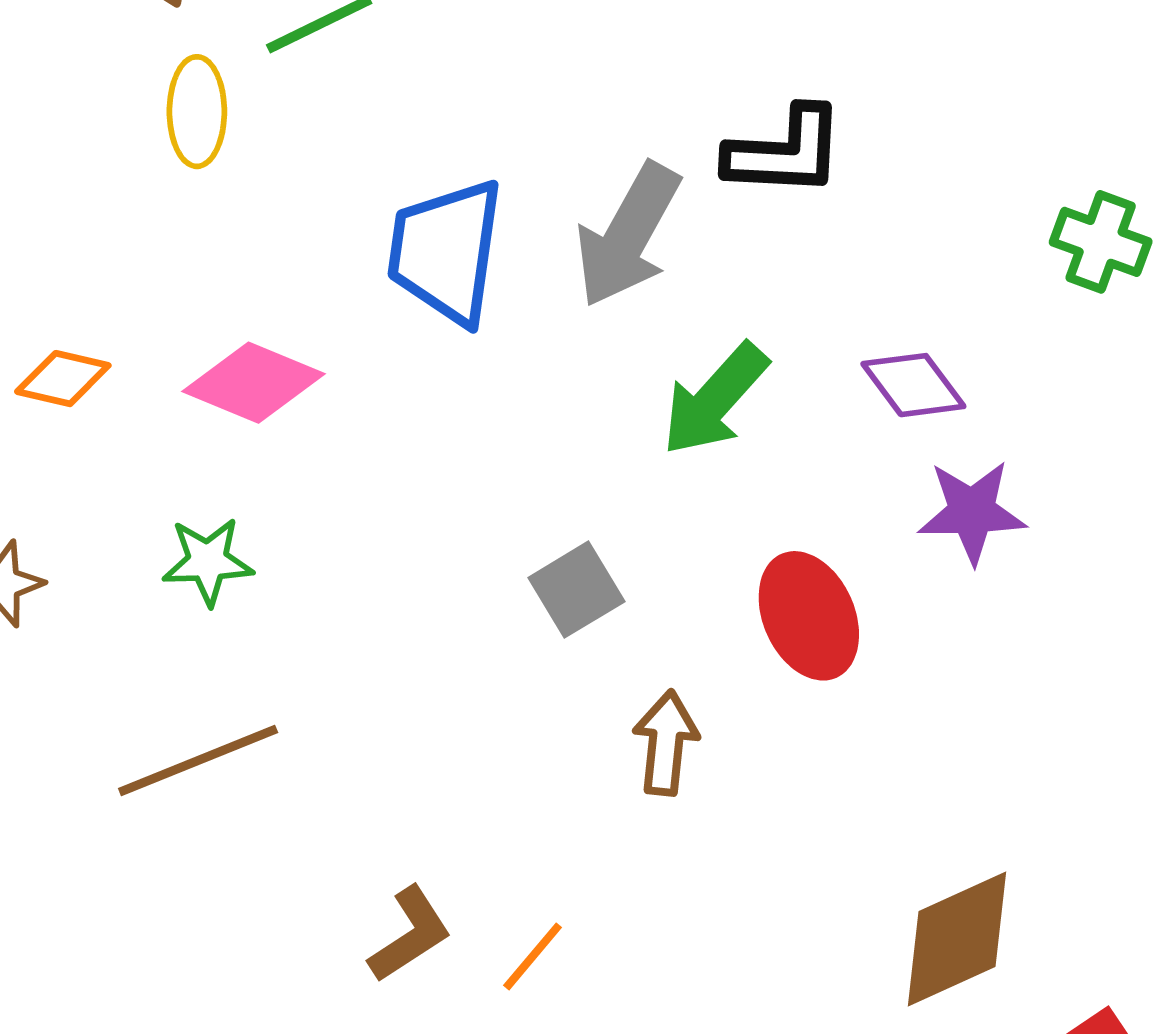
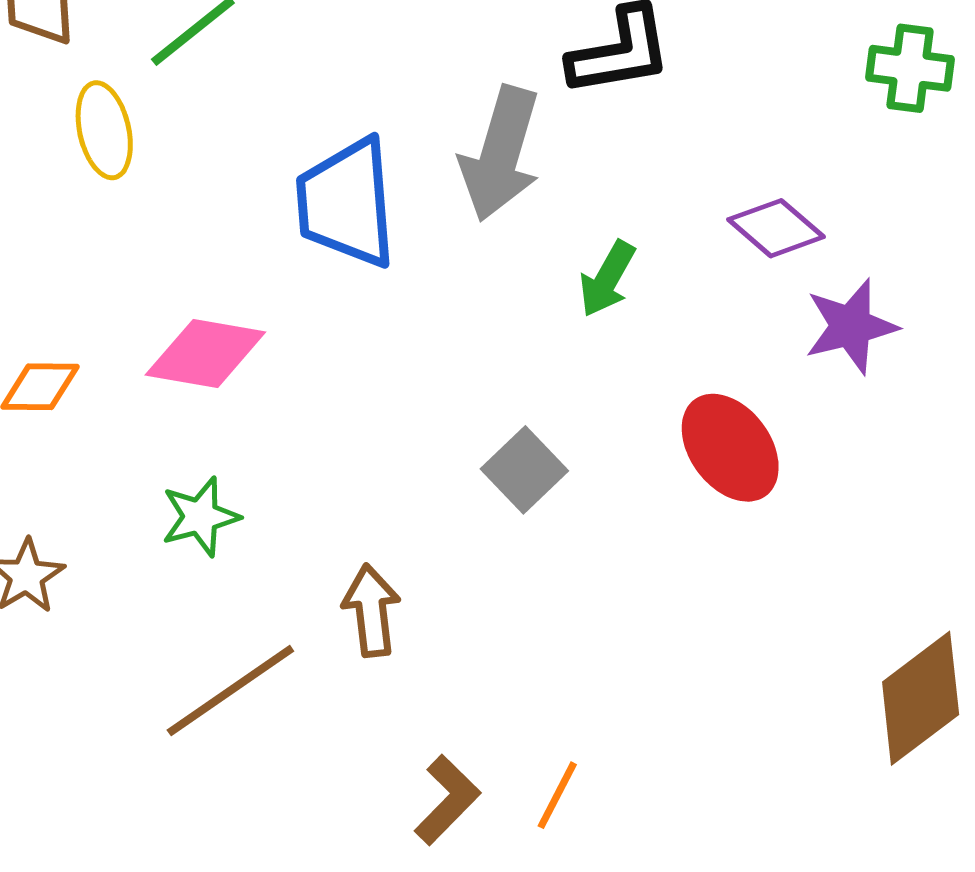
green arrow: (715, 399) -> (607, 279), size x0.7
brown arrow: (666, 743) -> (371, 610), moved

